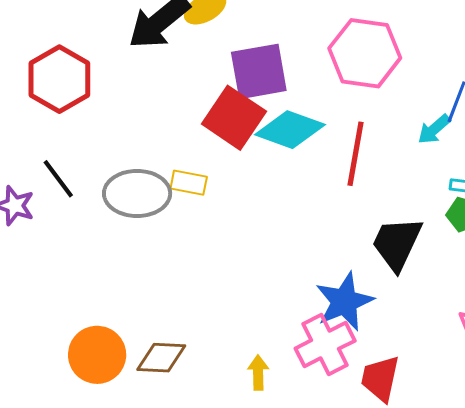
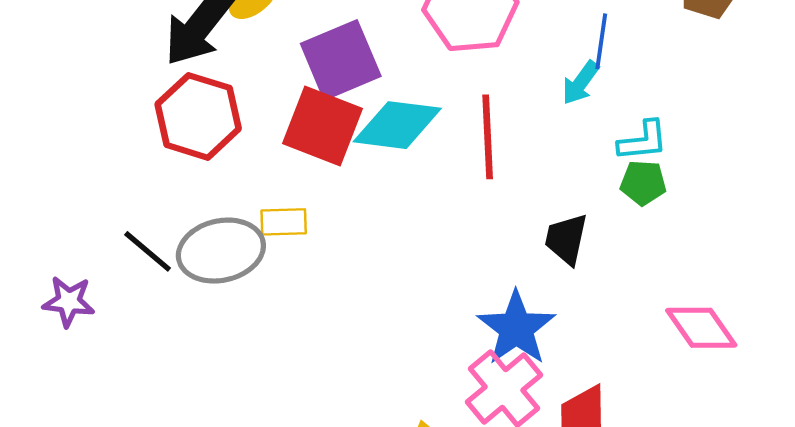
red hexagon: (59, 79) -> (198, 116), moved
black line: (58, 179) -> (148, 251), moved
black trapezoid: (397, 244) -> (566, 239), size x0.7

